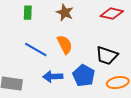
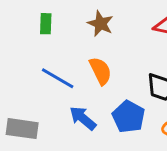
blue arrow: (53, 77) -> (83, 118), turned 42

